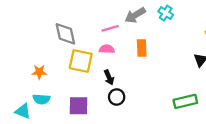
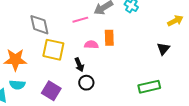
pink semicircle: (107, 49) -> (91, 45), moved
orange star: (39, 72) -> (15, 60), size x1.6
purple square: (78, 106) -> (51, 91), turned 30

